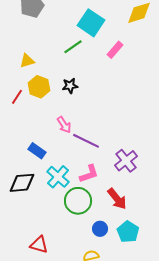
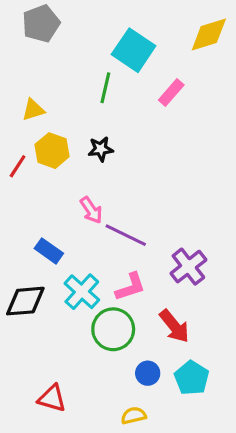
green line: (73, 47) -> (105, 88), turned -42

